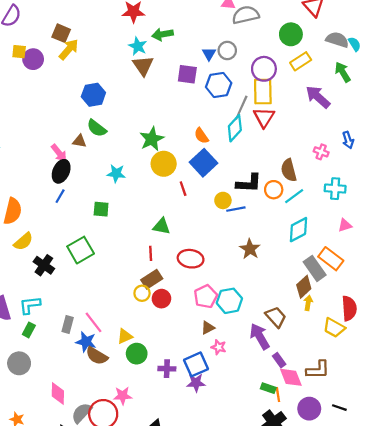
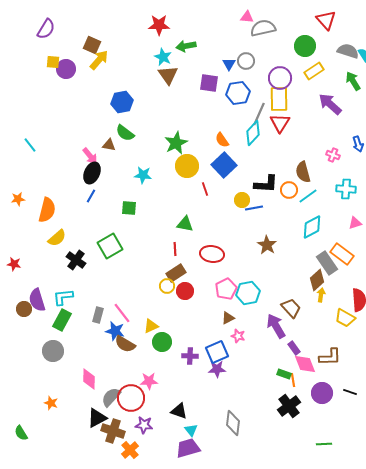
green rectangle: (29, 330) -> (62, 320), size x1.5

